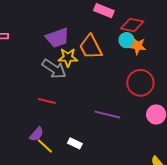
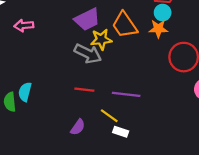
orange star: (138, 46) -> (158, 29), moved
purple line: (107, 115) -> (126, 94), moved
yellow line: (45, 146) -> (109, 116), moved

